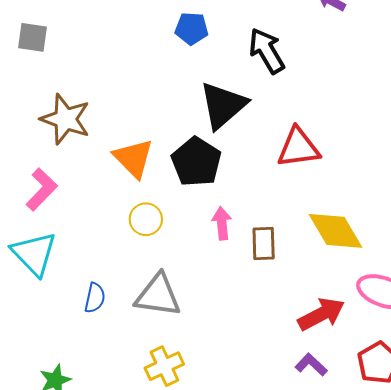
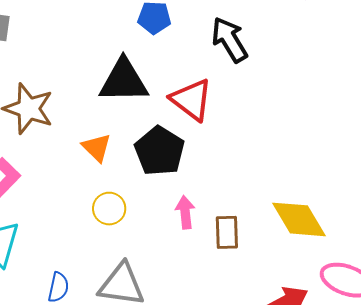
black triangle: (223, 105) -> (124, 81), moved, turned 40
red triangle: (298, 148) -> (192, 100), moved, turned 45
orange triangle: (134, 158) -> (97, 148), size x0.7

